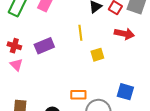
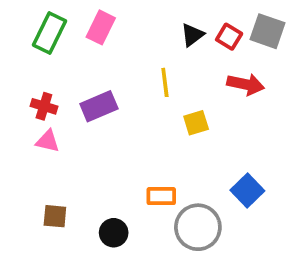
pink triangle: (16, 65) -> (48, 141), turned -32
blue square: (125, 92) -> (247, 191), turned 30

